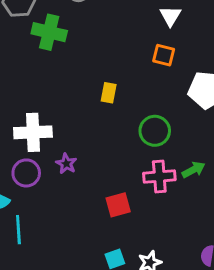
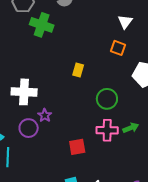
purple circle: (26, 173) -> (29, 128), moved

